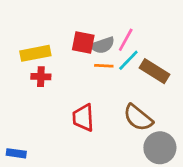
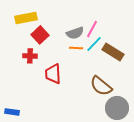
red square: (83, 42) -> (40, 35), moved, turned 36
yellow rectangle: (35, 53) -> (26, 18), moved
red trapezoid: (83, 118) -> (53, 74), moved

